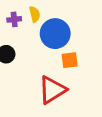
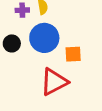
blue circle: (55, 34) -> (44, 38), moved

